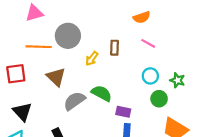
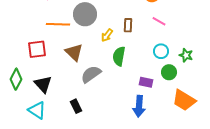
green semicircle: (102, 93) -> (119, 56), moved, turned -108
purple rectangle: (123, 112) -> (146, 82), moved

